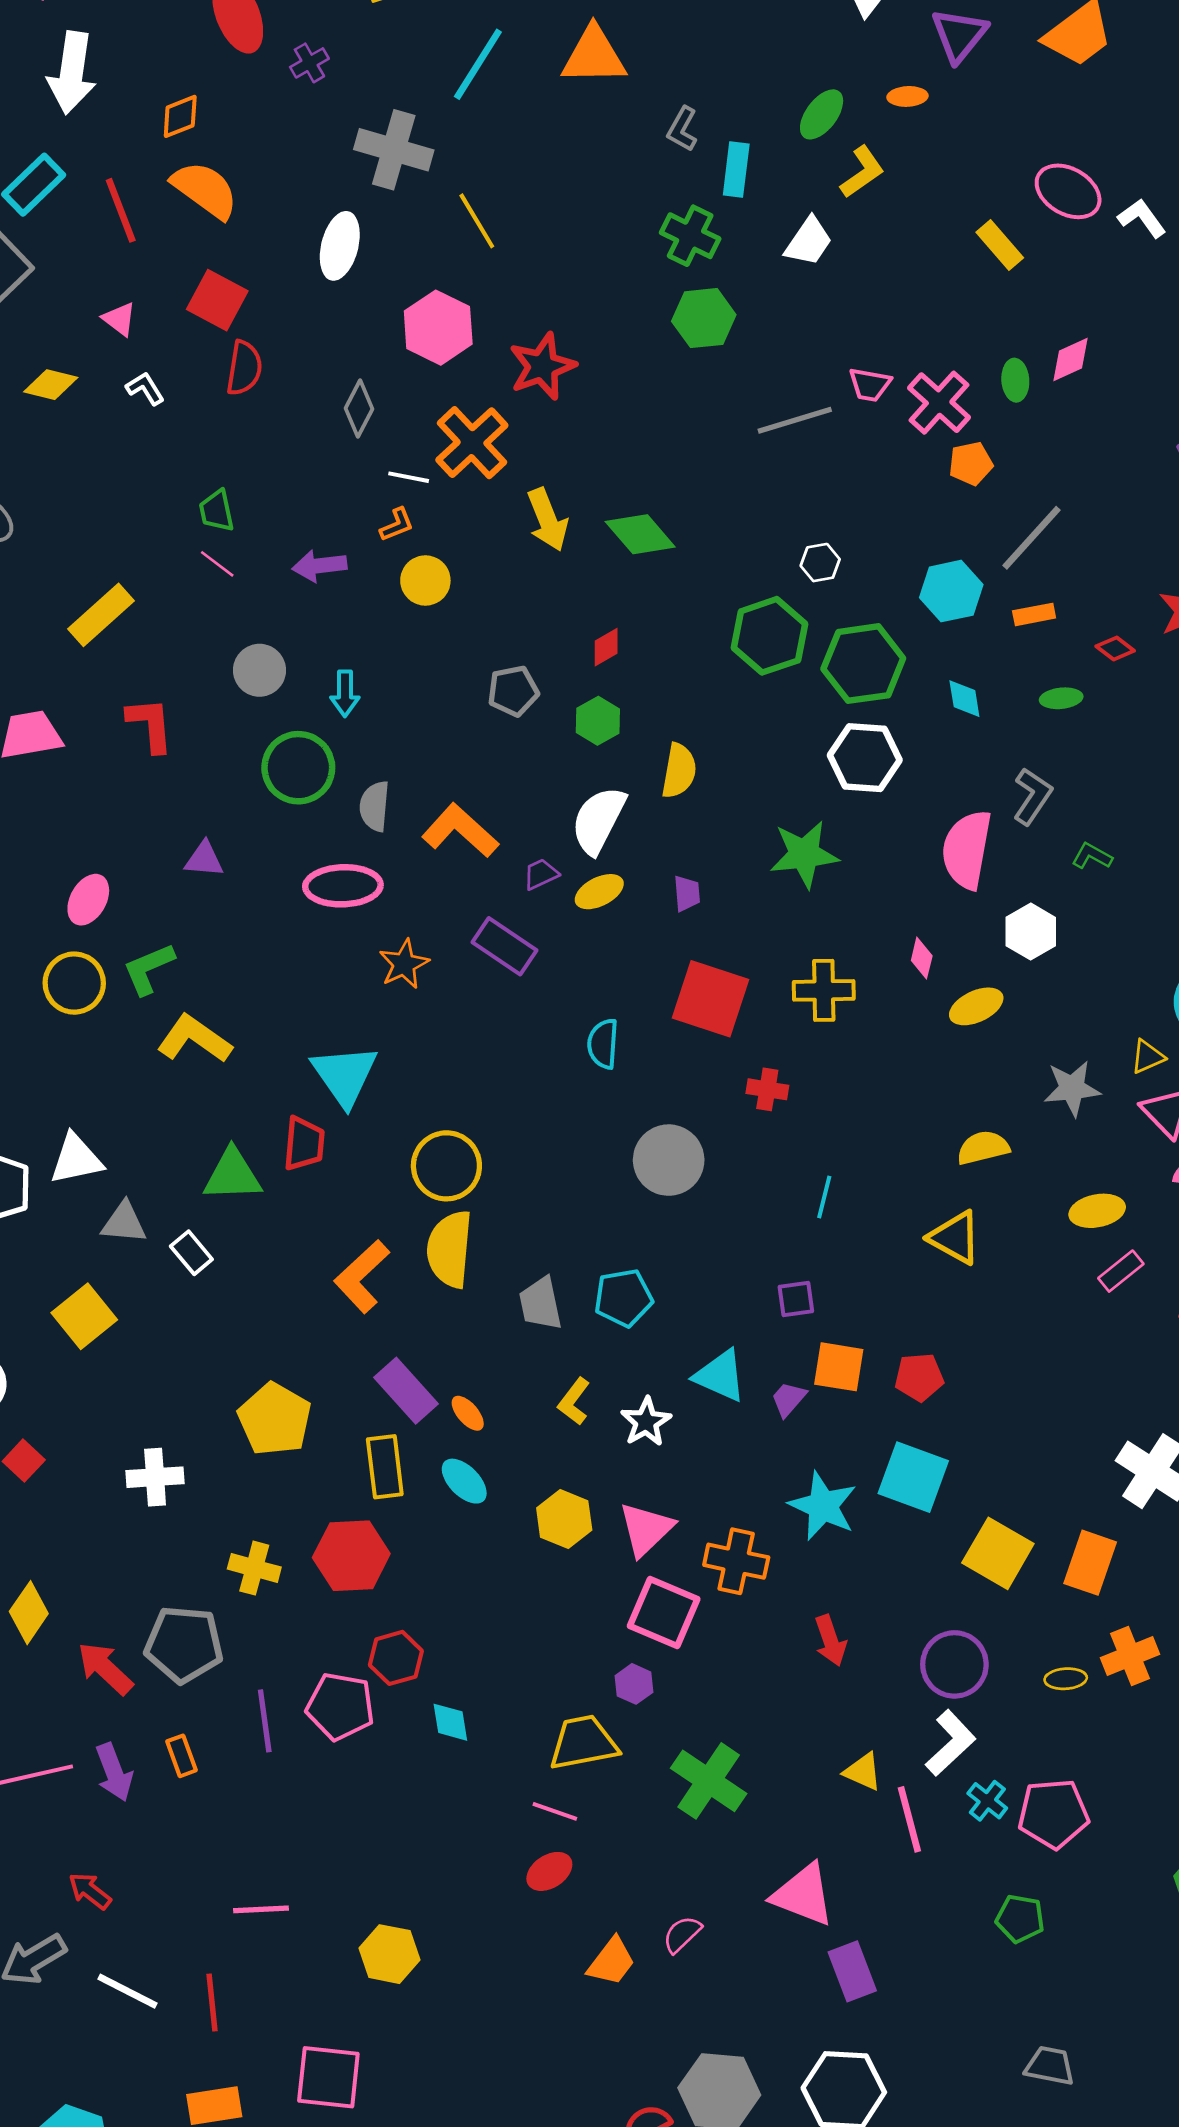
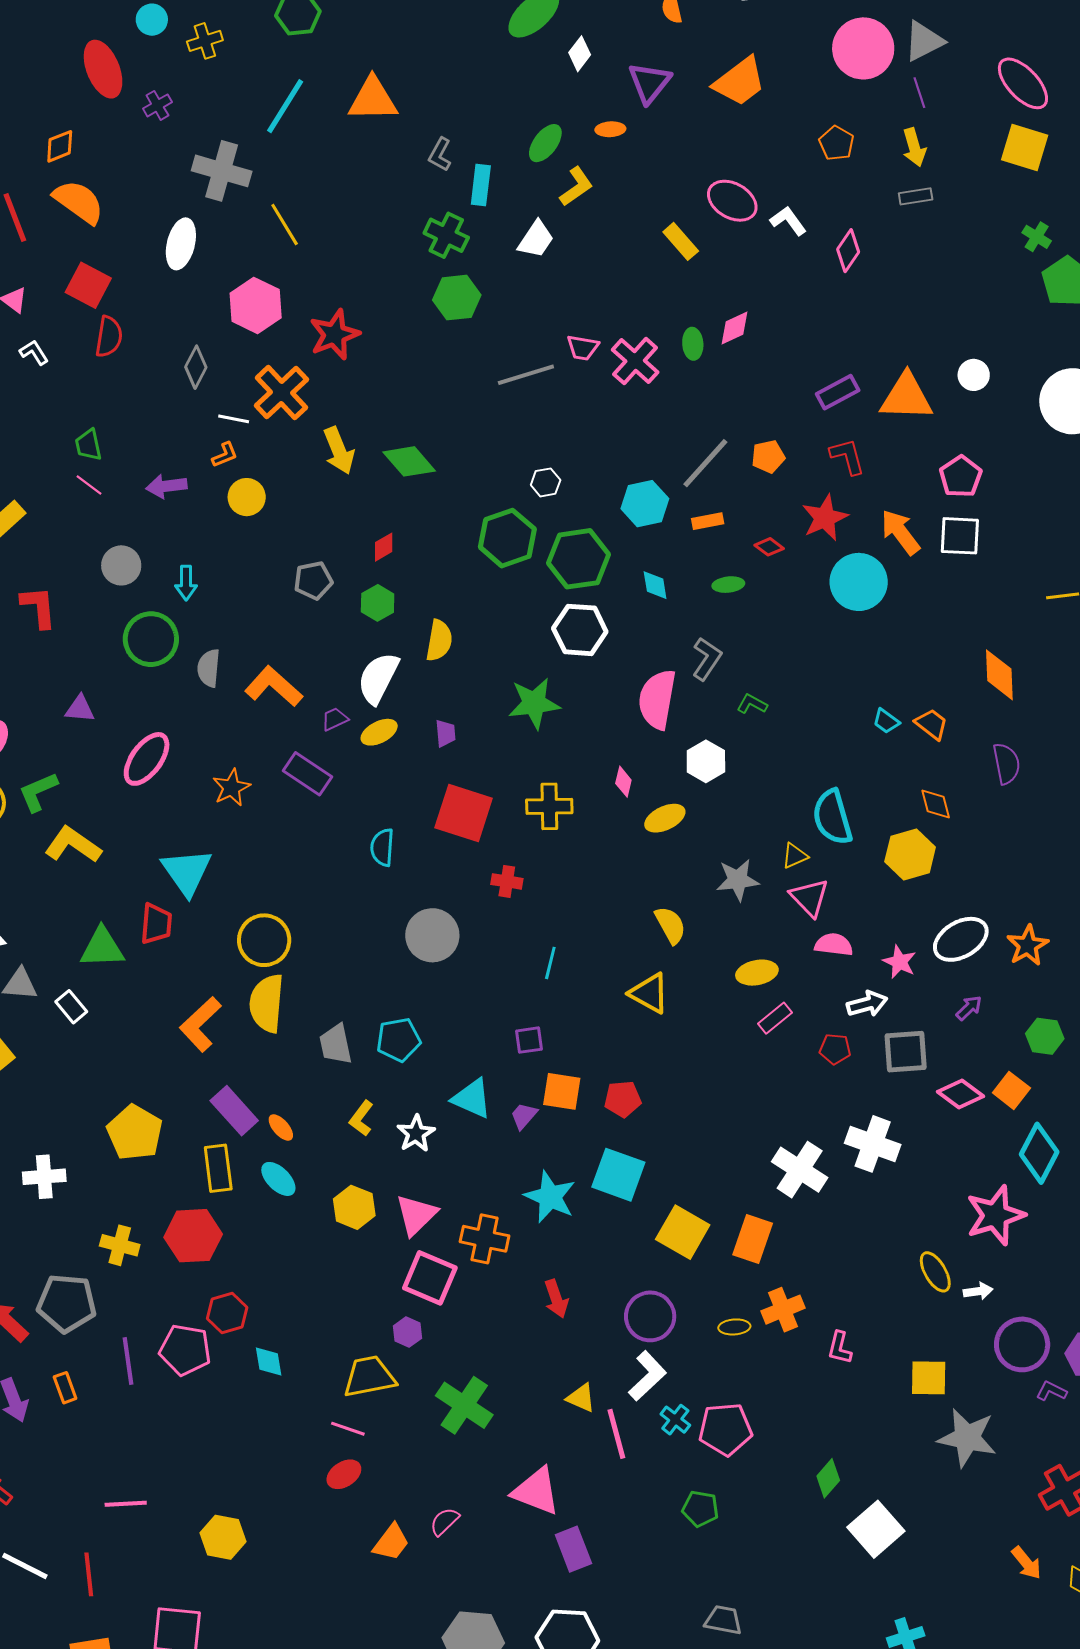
orange pentagon: (971, 463) -> (768, 457), moved
pink ellipse: (343, 886) -> (147, 759), moved, turned -52
yellow semicircle: (983, 1148) -> (670, 925), turned 75

